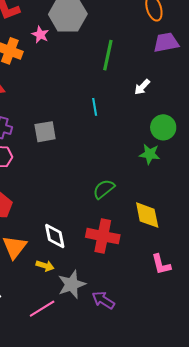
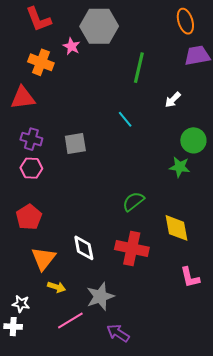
cyan line: (95, 107) -> (125, 119), turned -30
yellow arrow: (45, 266) -> (57, 287), moved
purple arrow: (103, 300) -> (118, 333), moved

